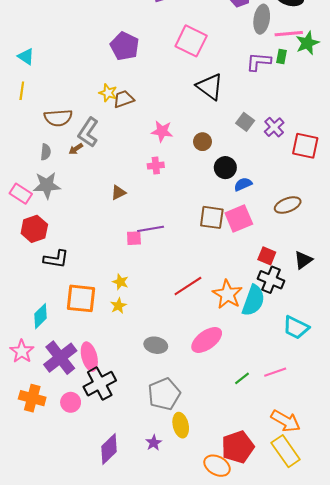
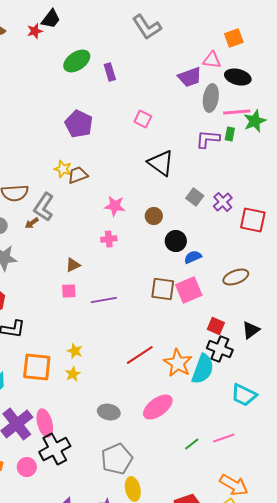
pink square: (191, 41) -> (143, 119), size x0.6
pink square: (134, 238) -> (69, 291), moved

